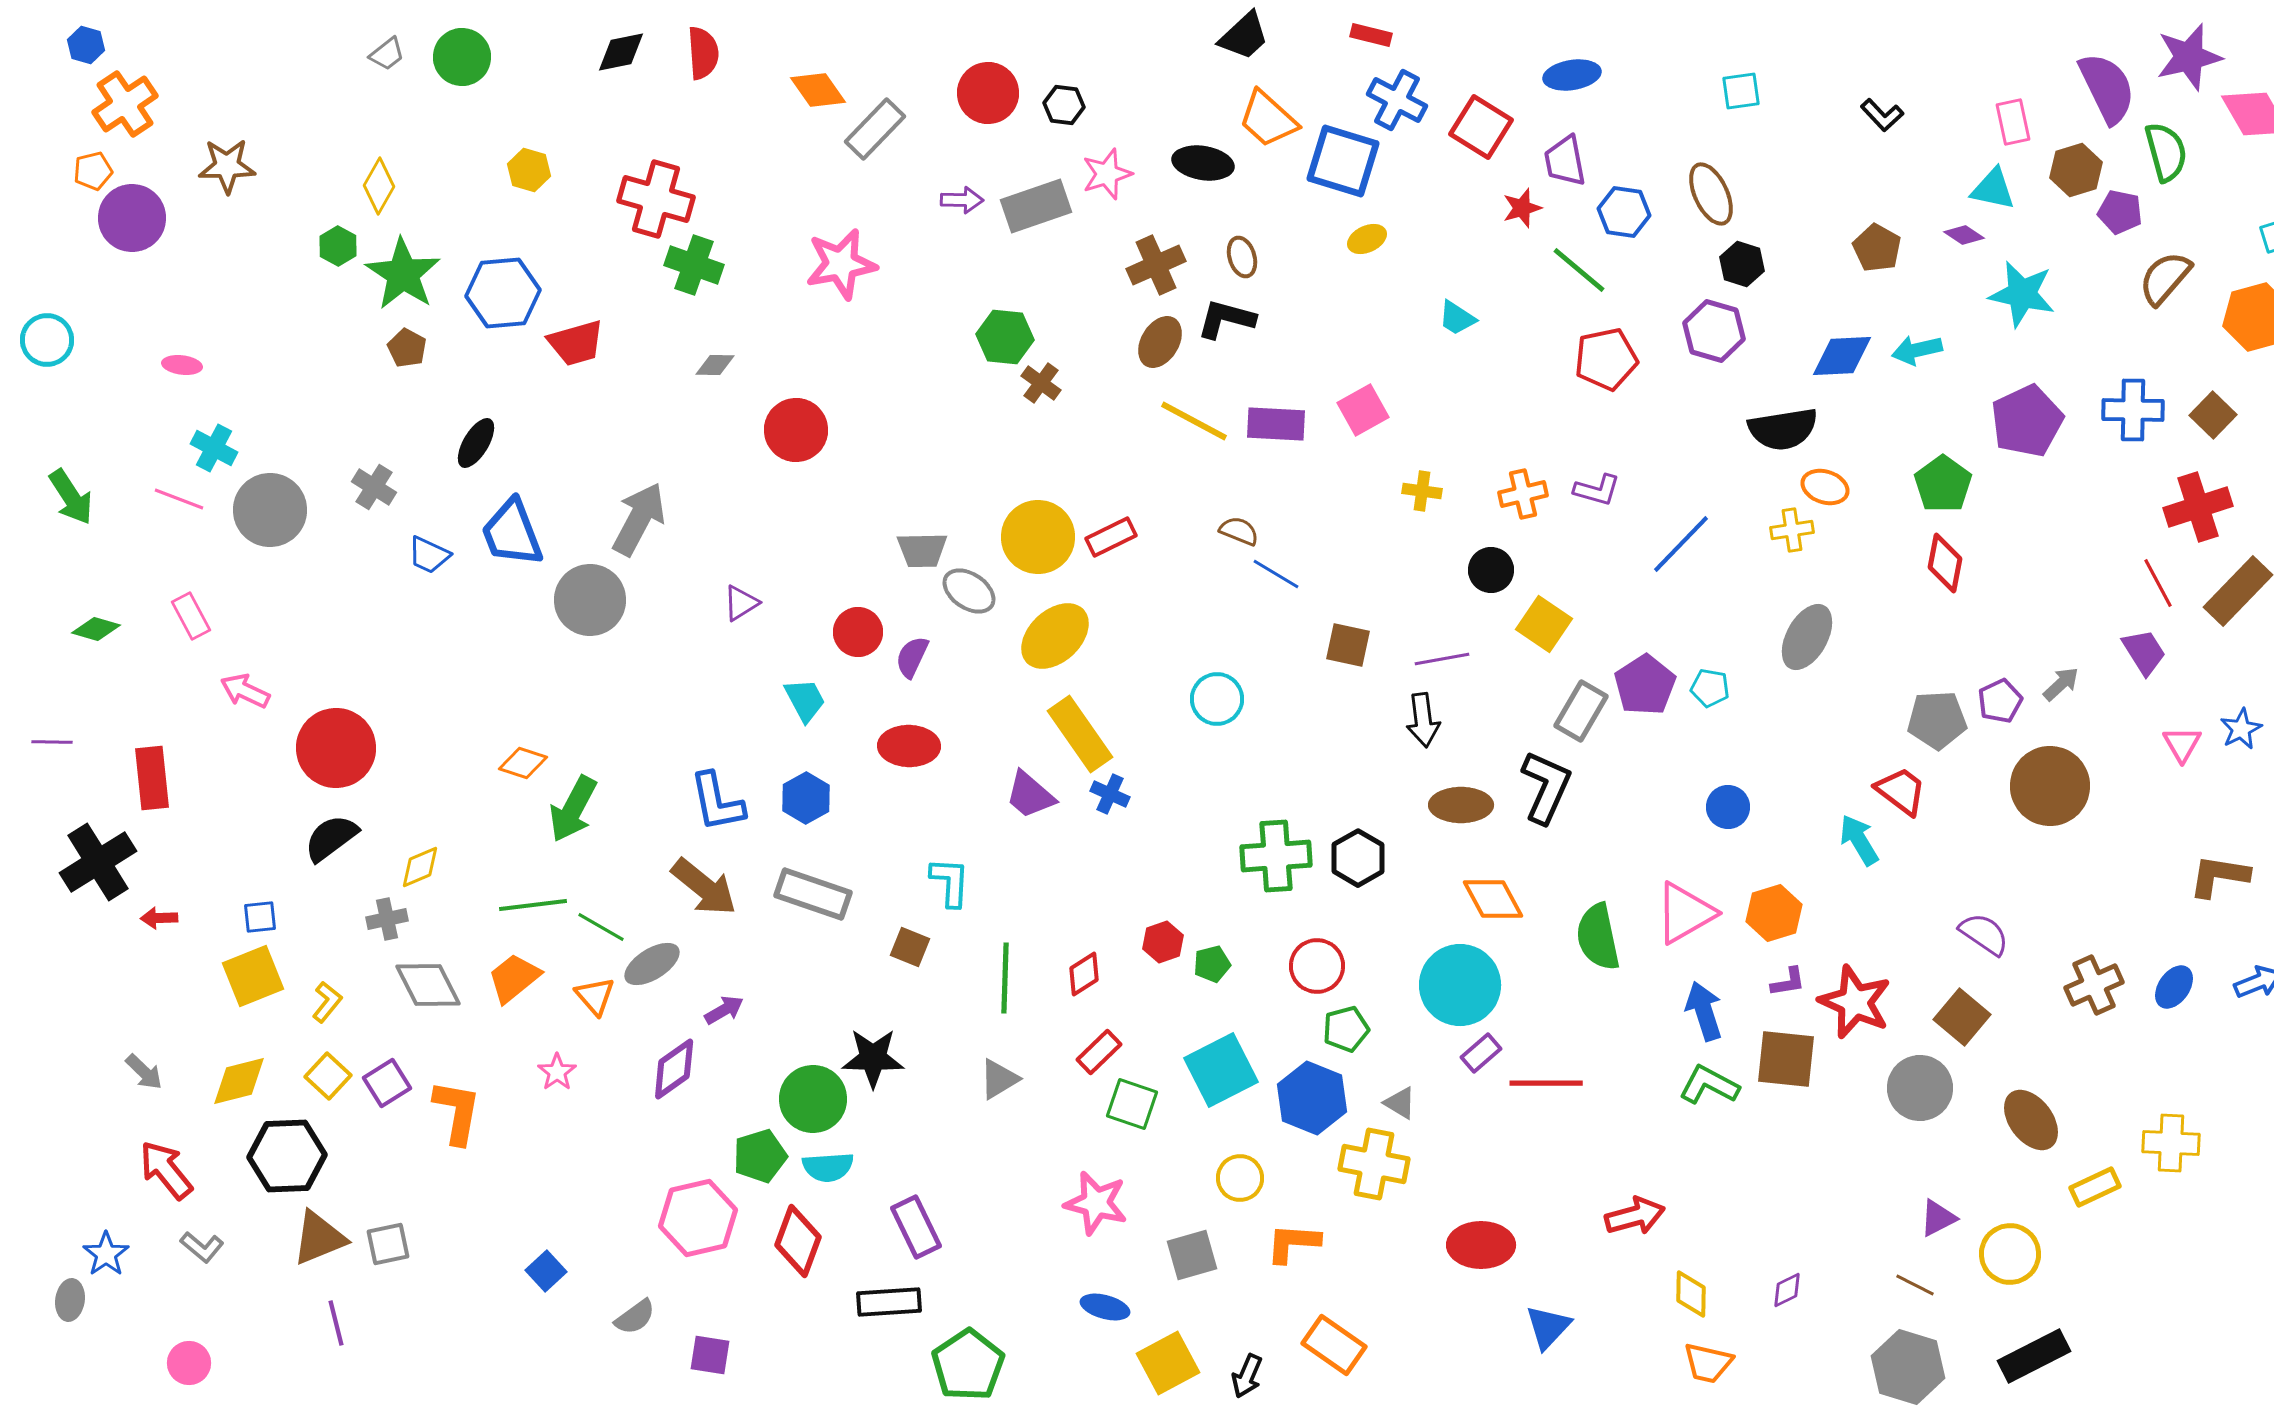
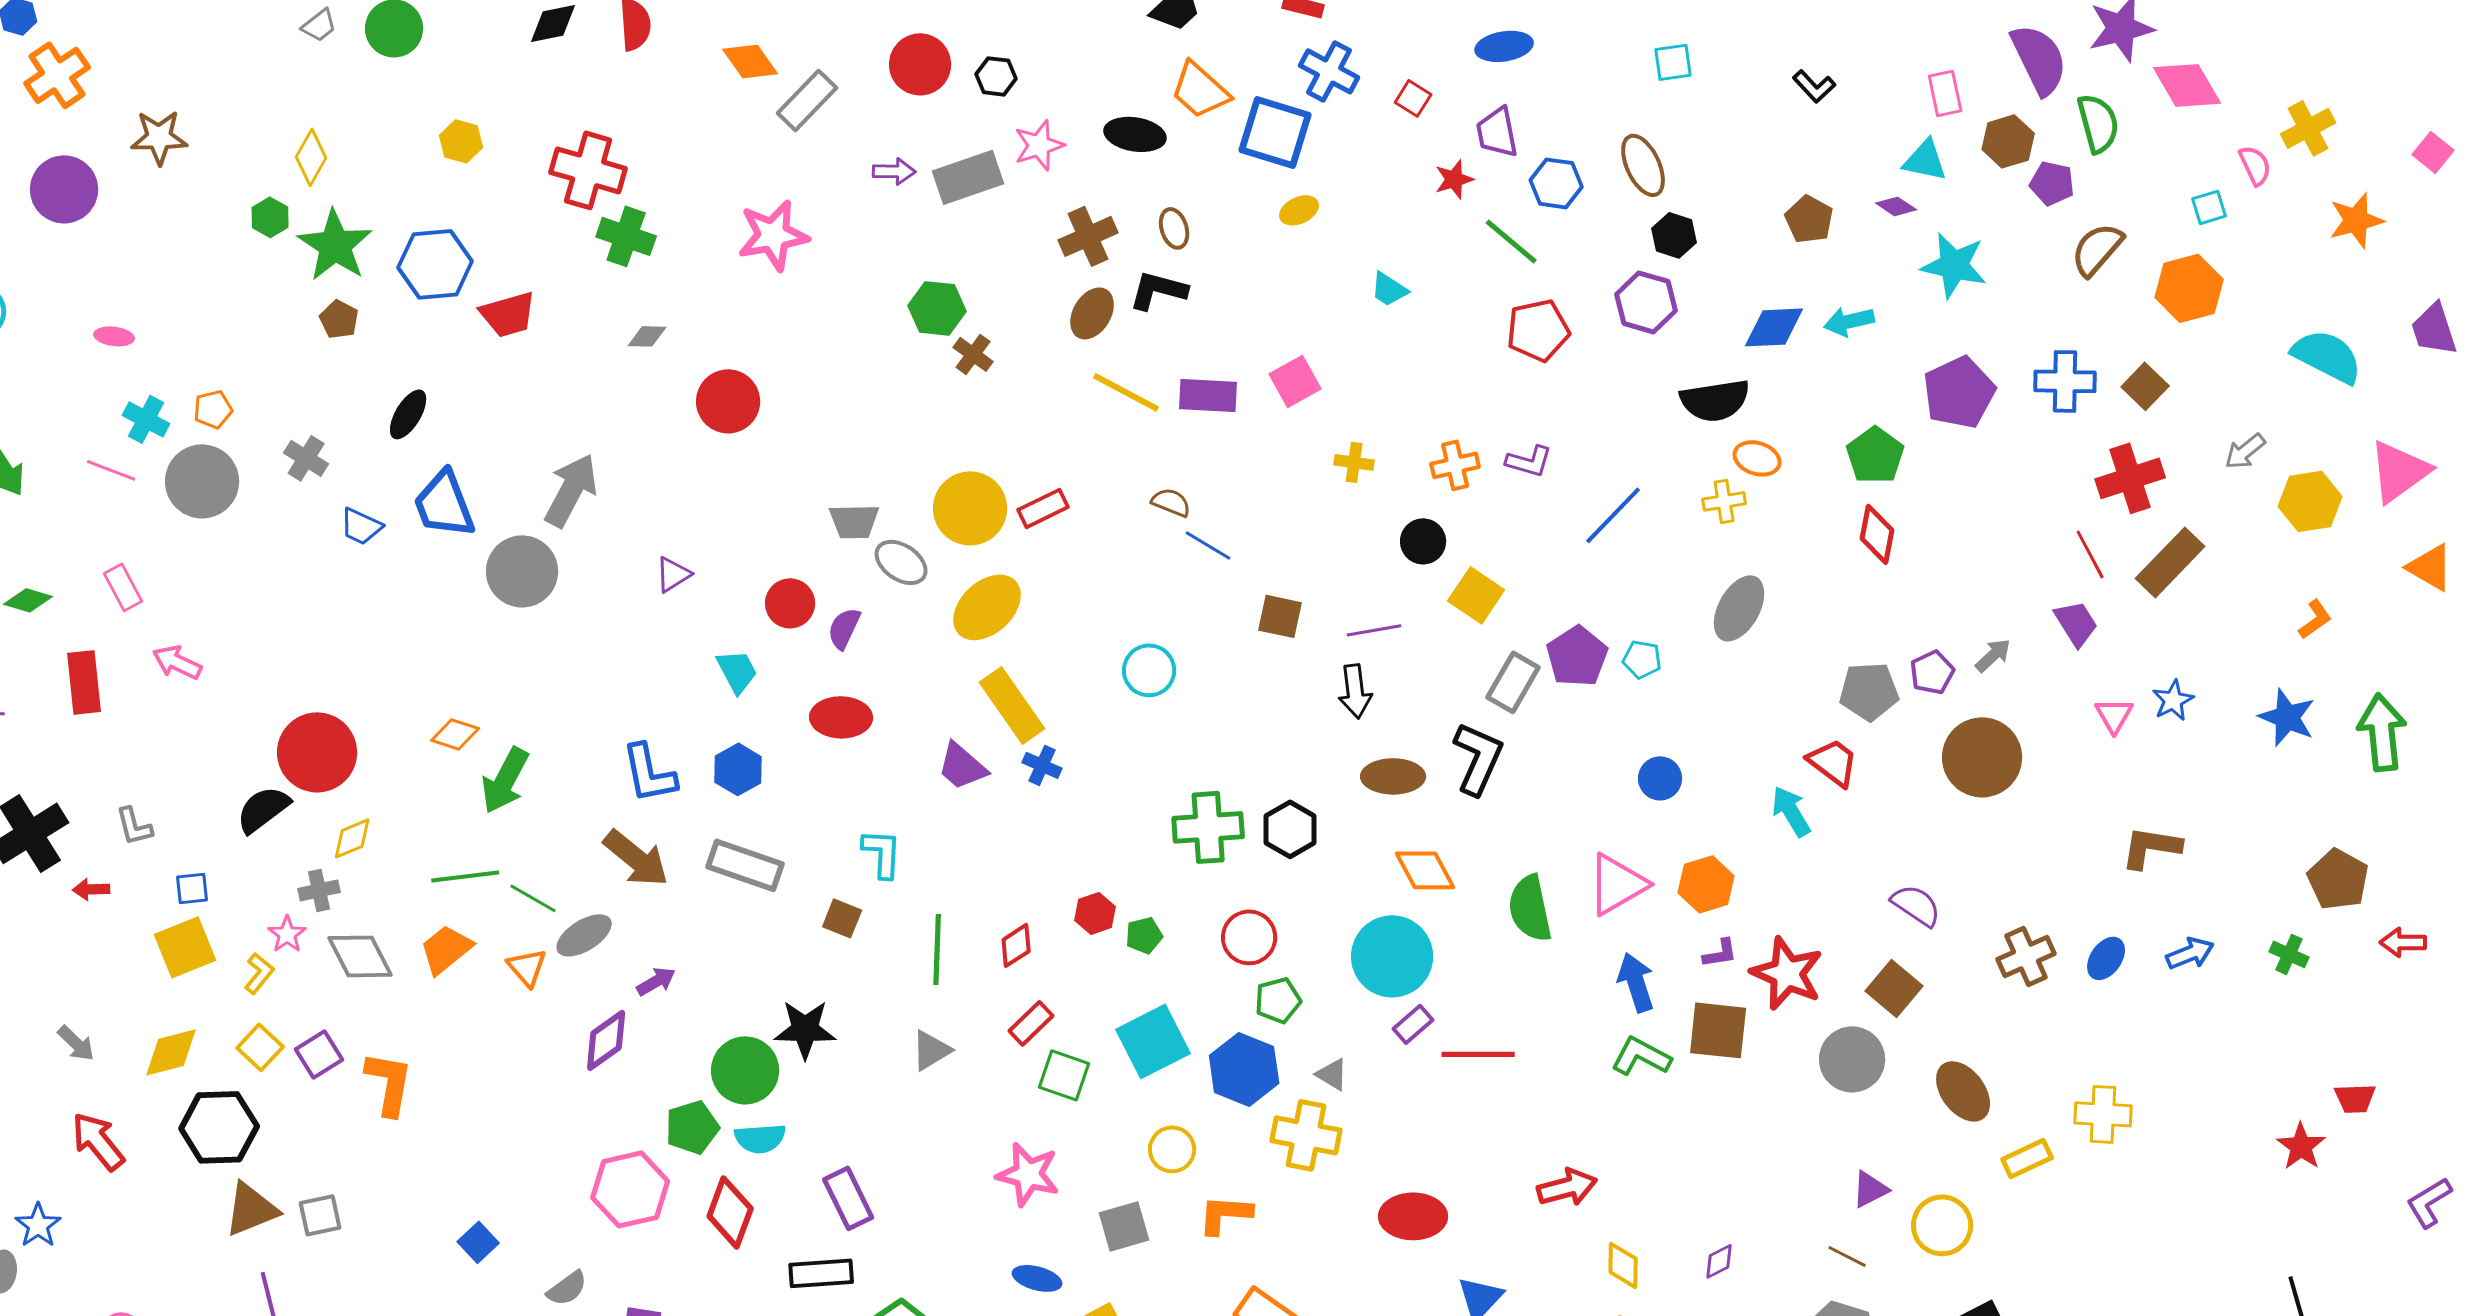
red square: (1481, 127) -> (1413, 98), size x0.6
orange pentagon: (93, 171) -> (213, 409), moved
red circle: (336, 748) -> (317, 752), moved
red rectangle: (152, 778) -> (84, 682), moved
pink star: (557, 1072) -> (287, 934), moved
gray L-shape: (202, 1247) -> (134, 826), moved, turned 36

